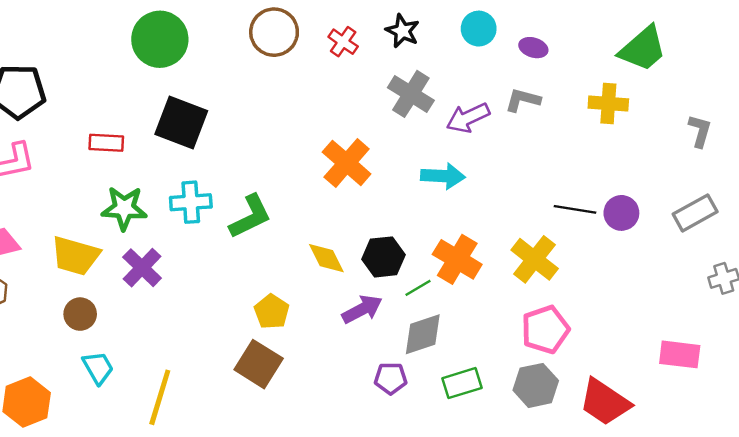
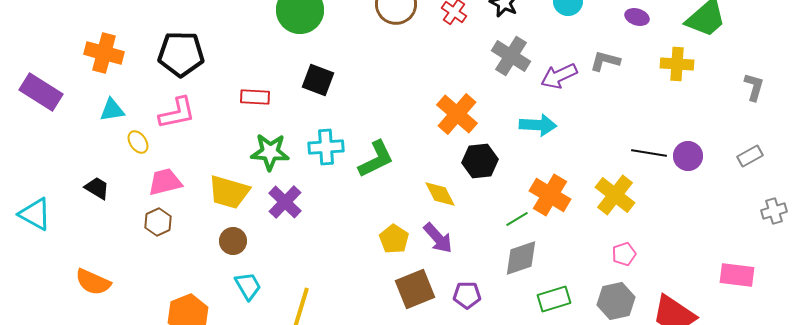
purple ellipse: (533, 48) -> (637, 17), moved
black square: (181, 123) -> (318, 80), size x0.7
gray rectangle: (695, 213) -> (750, 156), size x0.7
black hexagon: (383, 257) -> (480, 161), moved
purple arrow: (362, 309) -> (438, 238), moved, turned 76
pink pentagon: (545, 330) -> (624, 254), size x0.6
brown square: (259, 364) -> (415, 289), moved, turned 36
purple pentagon: (391, 378) -> (467, 295), moved

